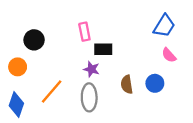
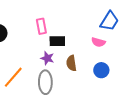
pink semicircle: (169, 55) -> (98, 42), moved, turned -32
brown semicircle: (127, 84) -> (71, 63), moved

